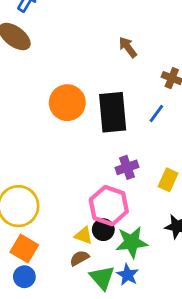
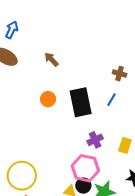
brown arrow: (128, 47) -> (51, 59), moved
orange circle: (67, 103) -> (48, 99), size x0.6

